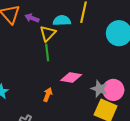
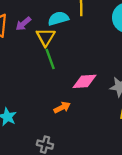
purple arrow: (32, 18) -> (23, 24), turned -48
orange arrow: (48, 95) -> (62, 107), turned 56

